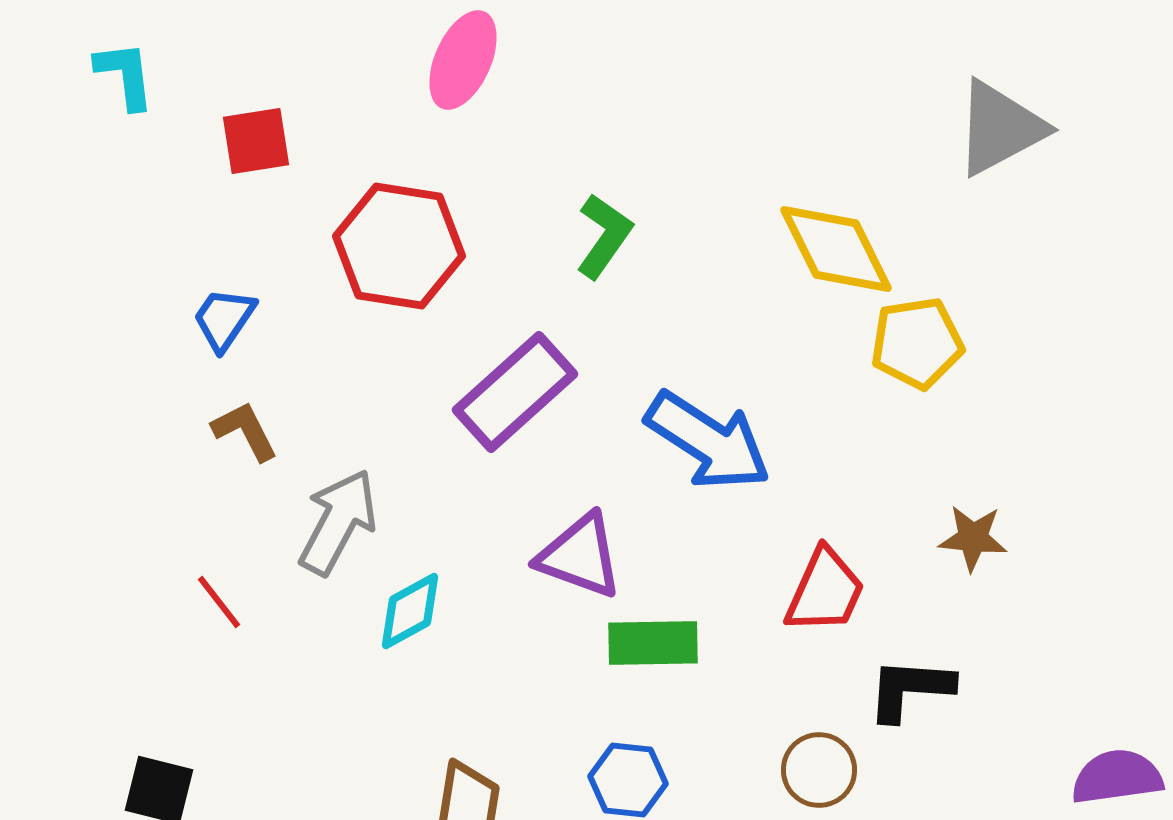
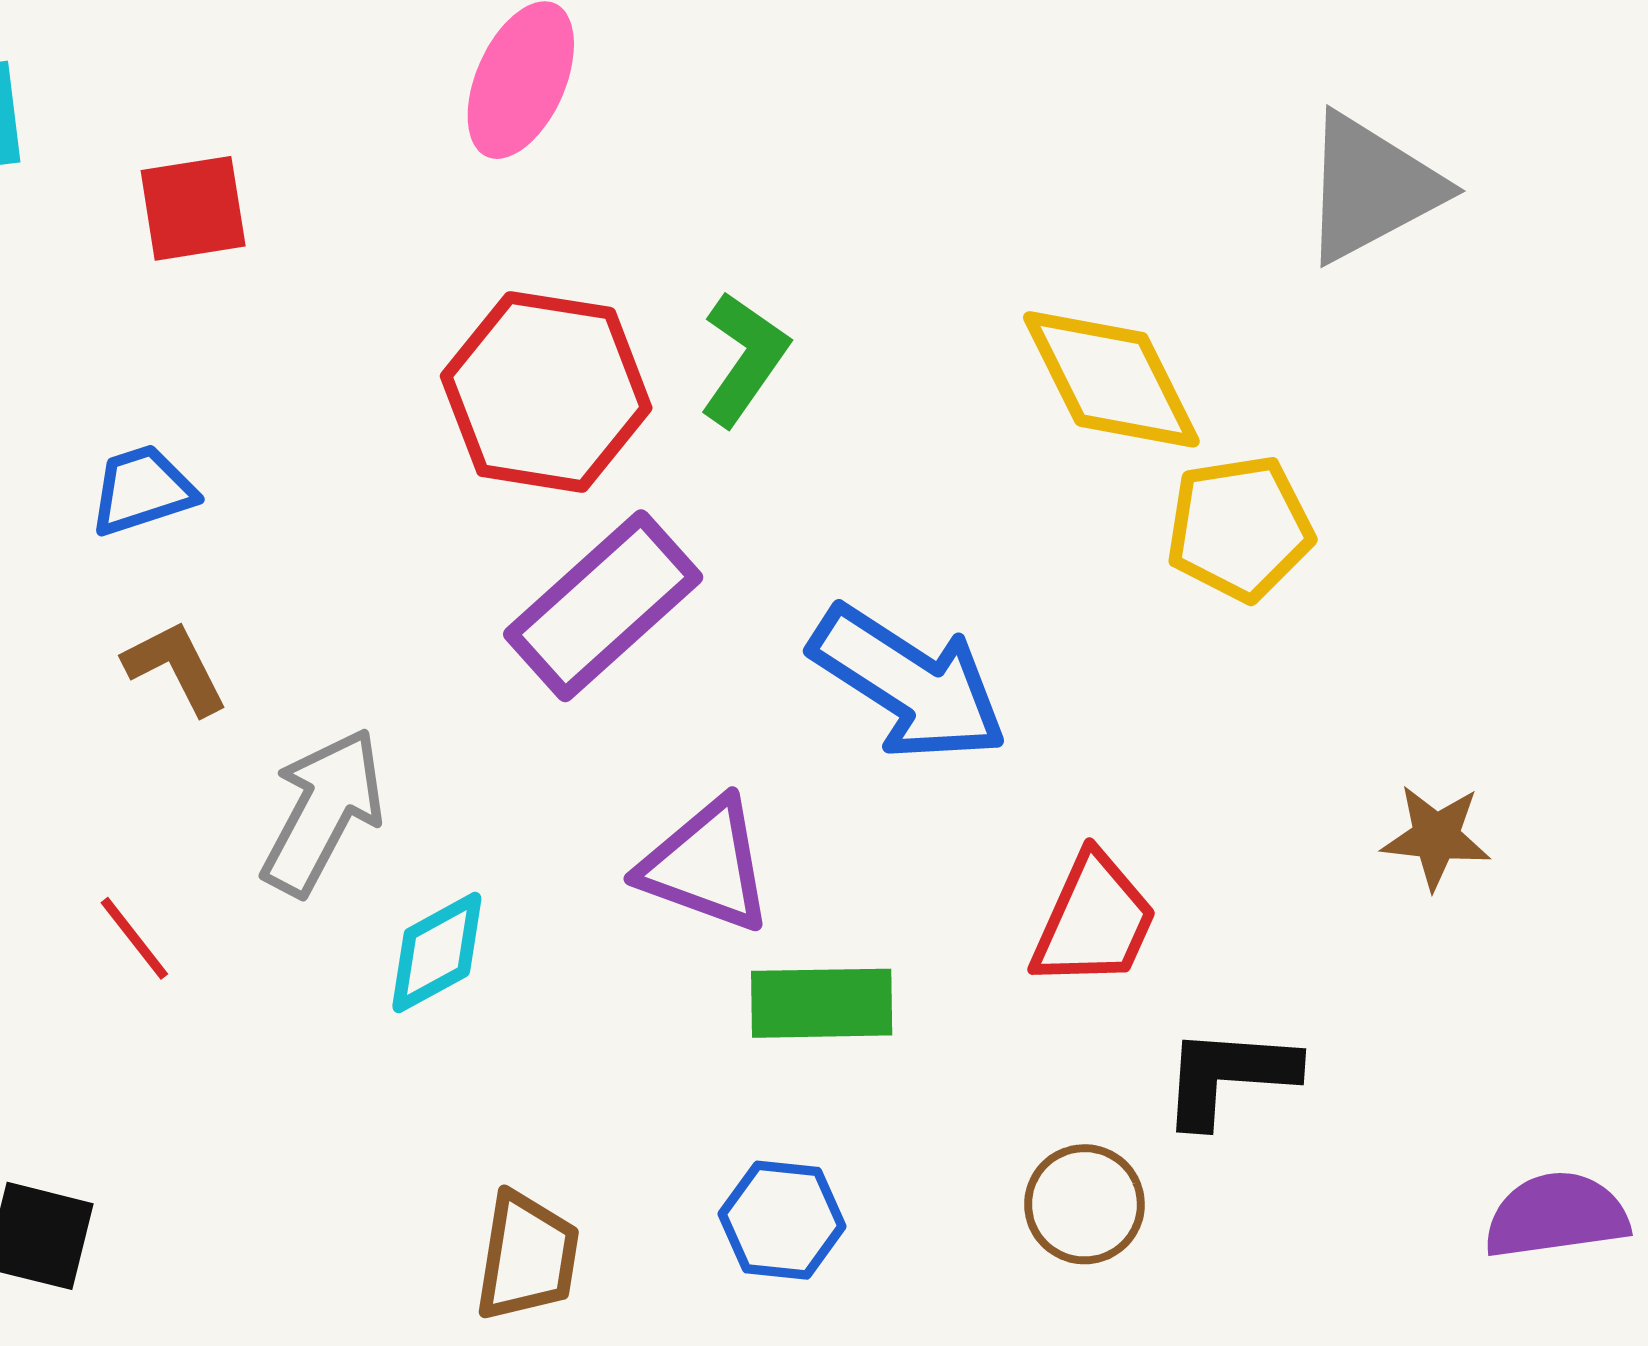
red hexagon: (399, 246) -> (546, 392), moved
blue trapezoid: (224, 319) -> (142, 490), turned 38
brown star: (973, 538) -> (1436, 837), moved

